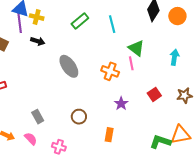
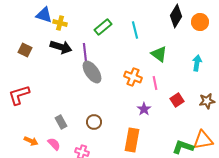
purple line: (20, 23) -> (85, 53), moved
black arrow: (38, 41) -> (61, 47), size x1.5
pink line: (131, 63) -> (155, 83), moved
brown circle: (79, 117) -> (94, 122), moved
orange rectangle: (109, 135) -> (132, 140), size x1.6

